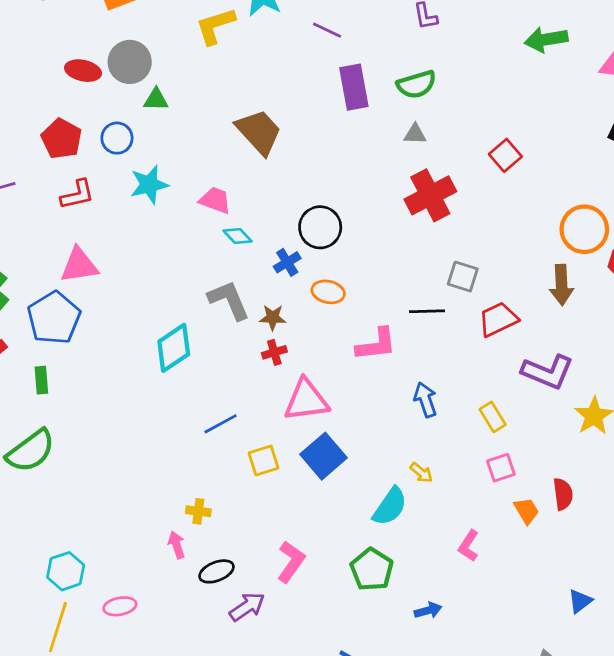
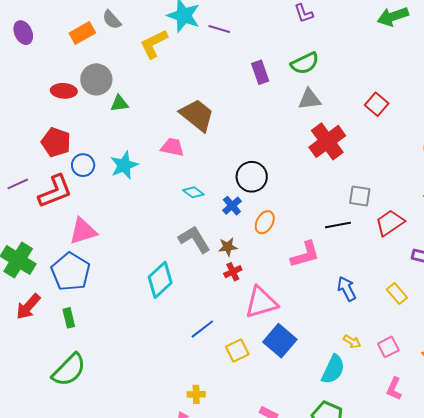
purple line: (327, 30) -> (219, 29), moved
purple rectangle: (354, 87) -> (260, 72), size x0.7
gray triangle: (415, 134) -> (309, 99), size x1.4
blue circle: (117, 138) -> (83, 165), moved
red L-shape: (77, 195) -> (55, 191), moved, size x1.4
pink trapezoid: (215, 200) -> (172, 147), moved
orange ellipse: (328, 292) -> (265, 222), turned -65
pink square: (501, 468) -> (388, 347), moved

